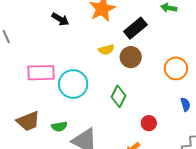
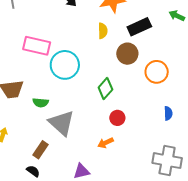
yellow semicircle: (106, 50) -> (103, 31), moved, turned -91
orange circle: (176, 68) -> (157, 72), moved
red circle: (149, 123) -> (117, 118), moved

